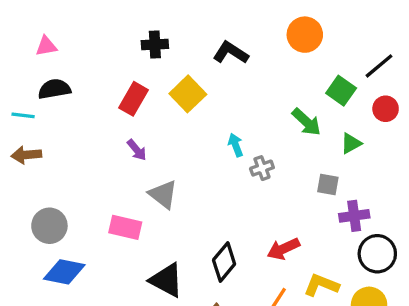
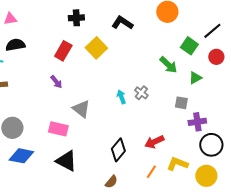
cyan arrow: (236, 145) -> (121, 97), moved
purple arrow: (137, 150) -> (56, 82), moved
gray cross: (262, 168) -> (141, 93), turned -32
black triangle: (166, 280) -> (66, 161), moved

